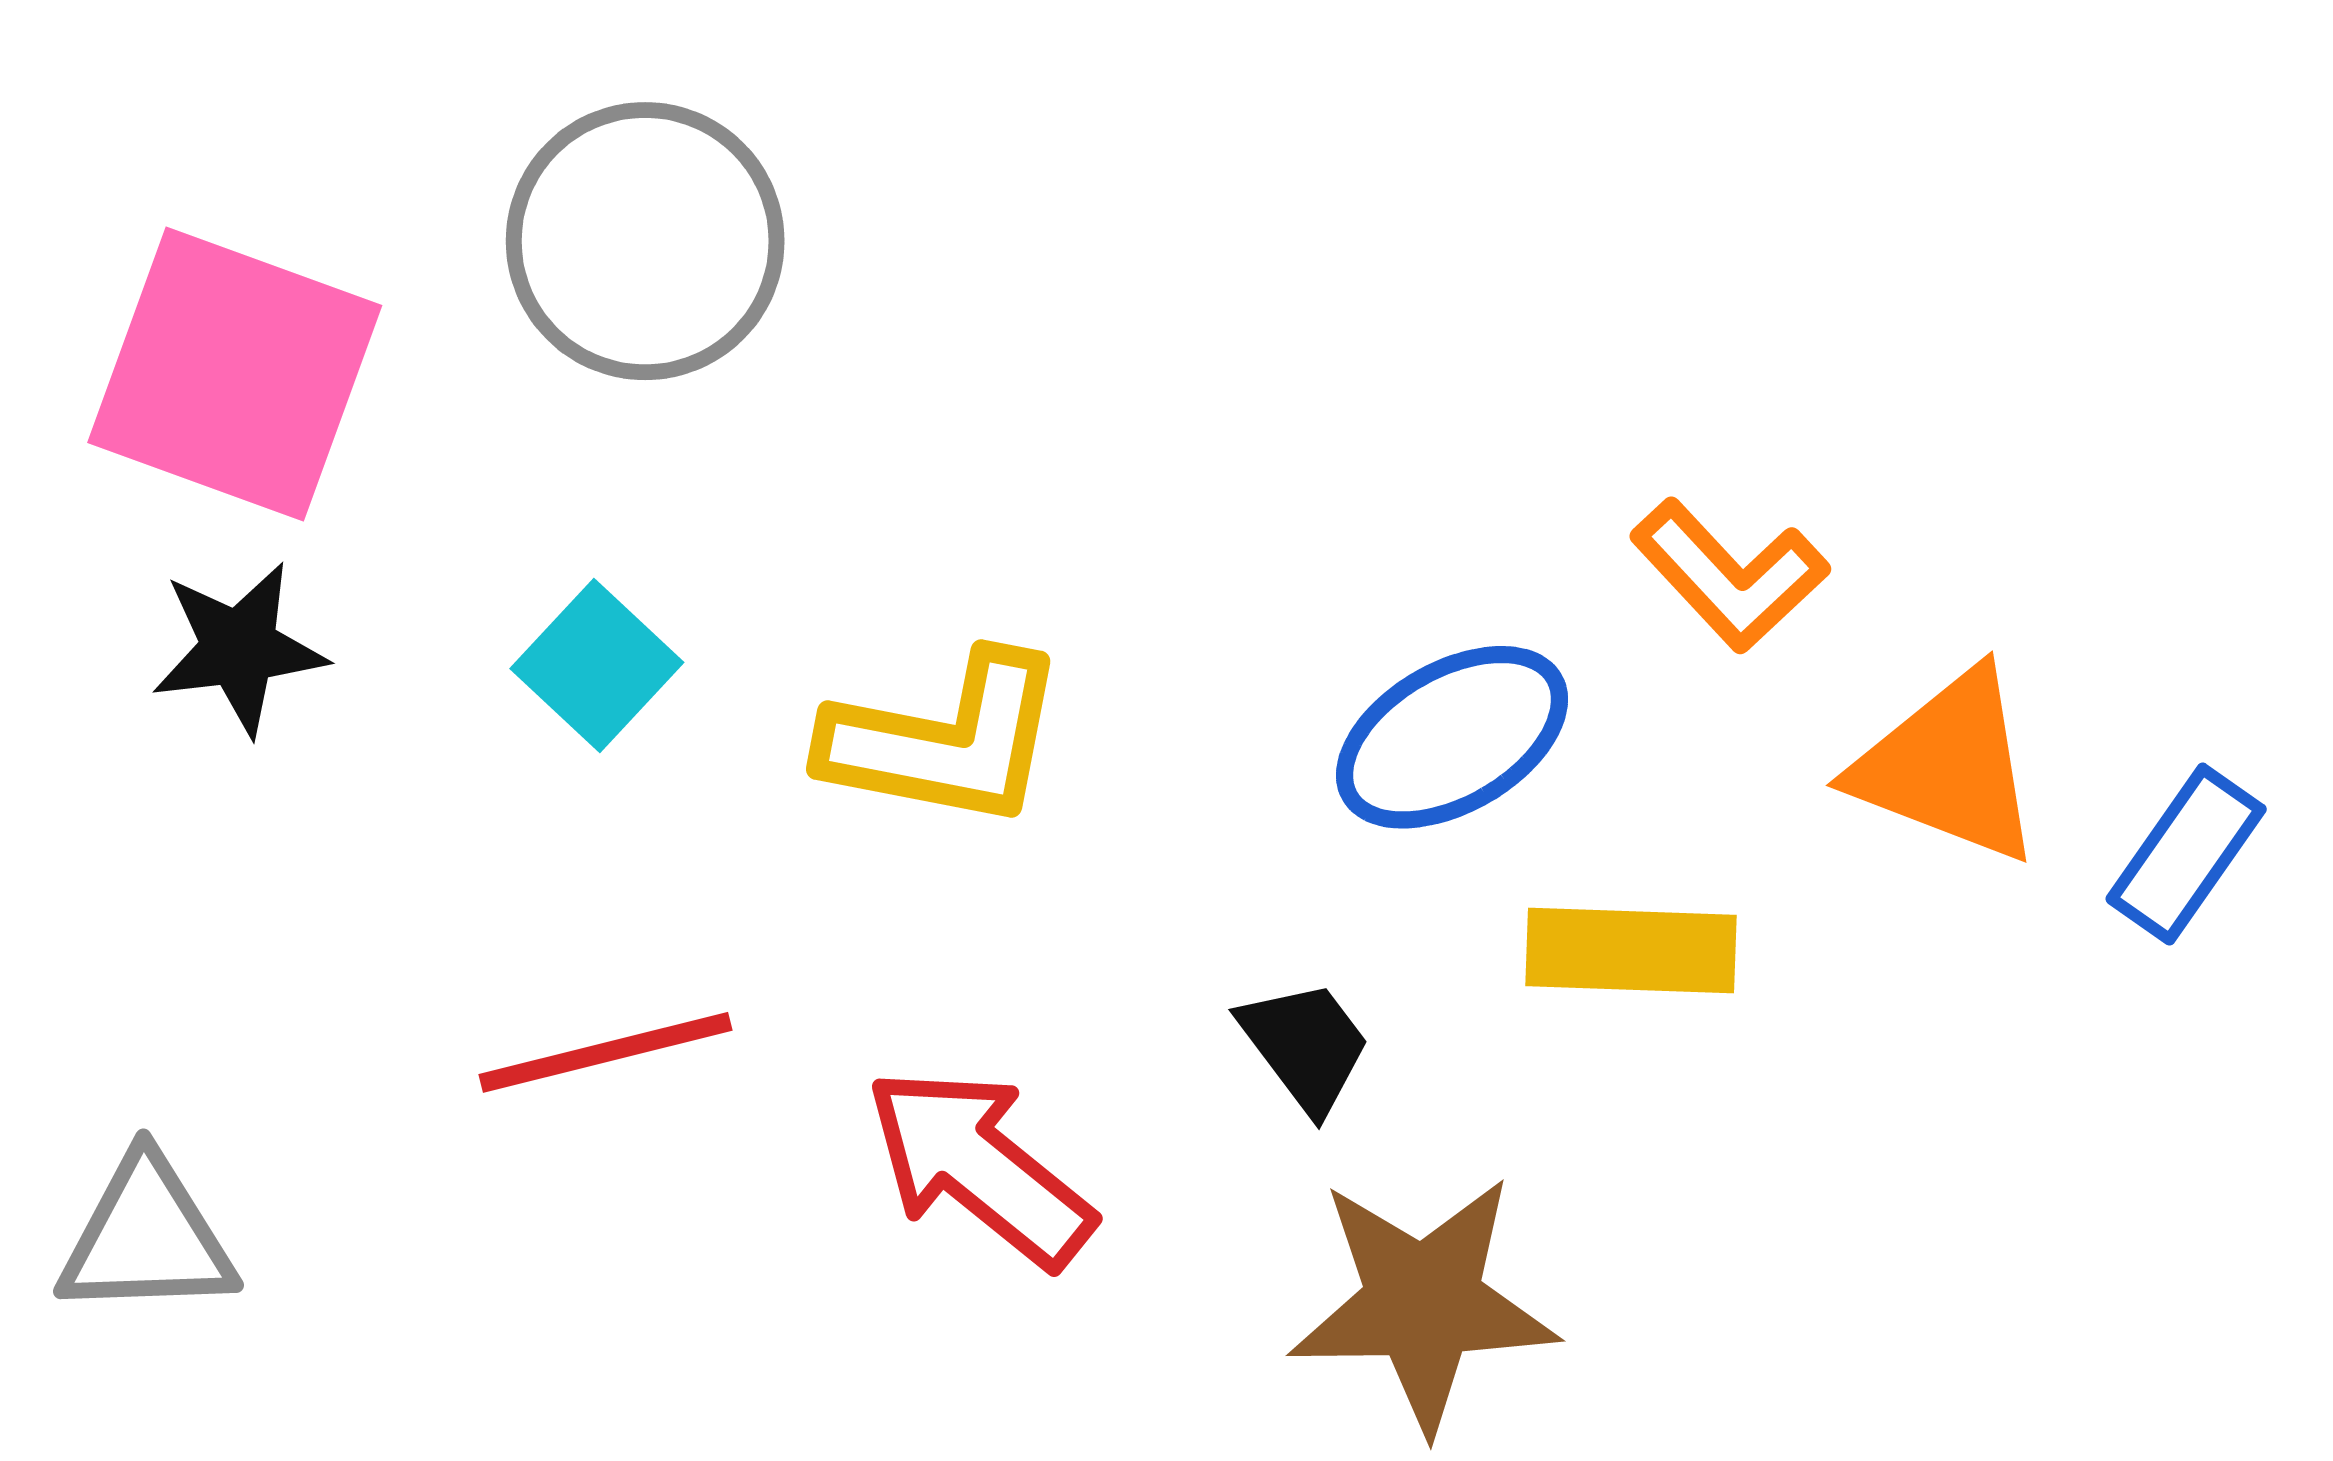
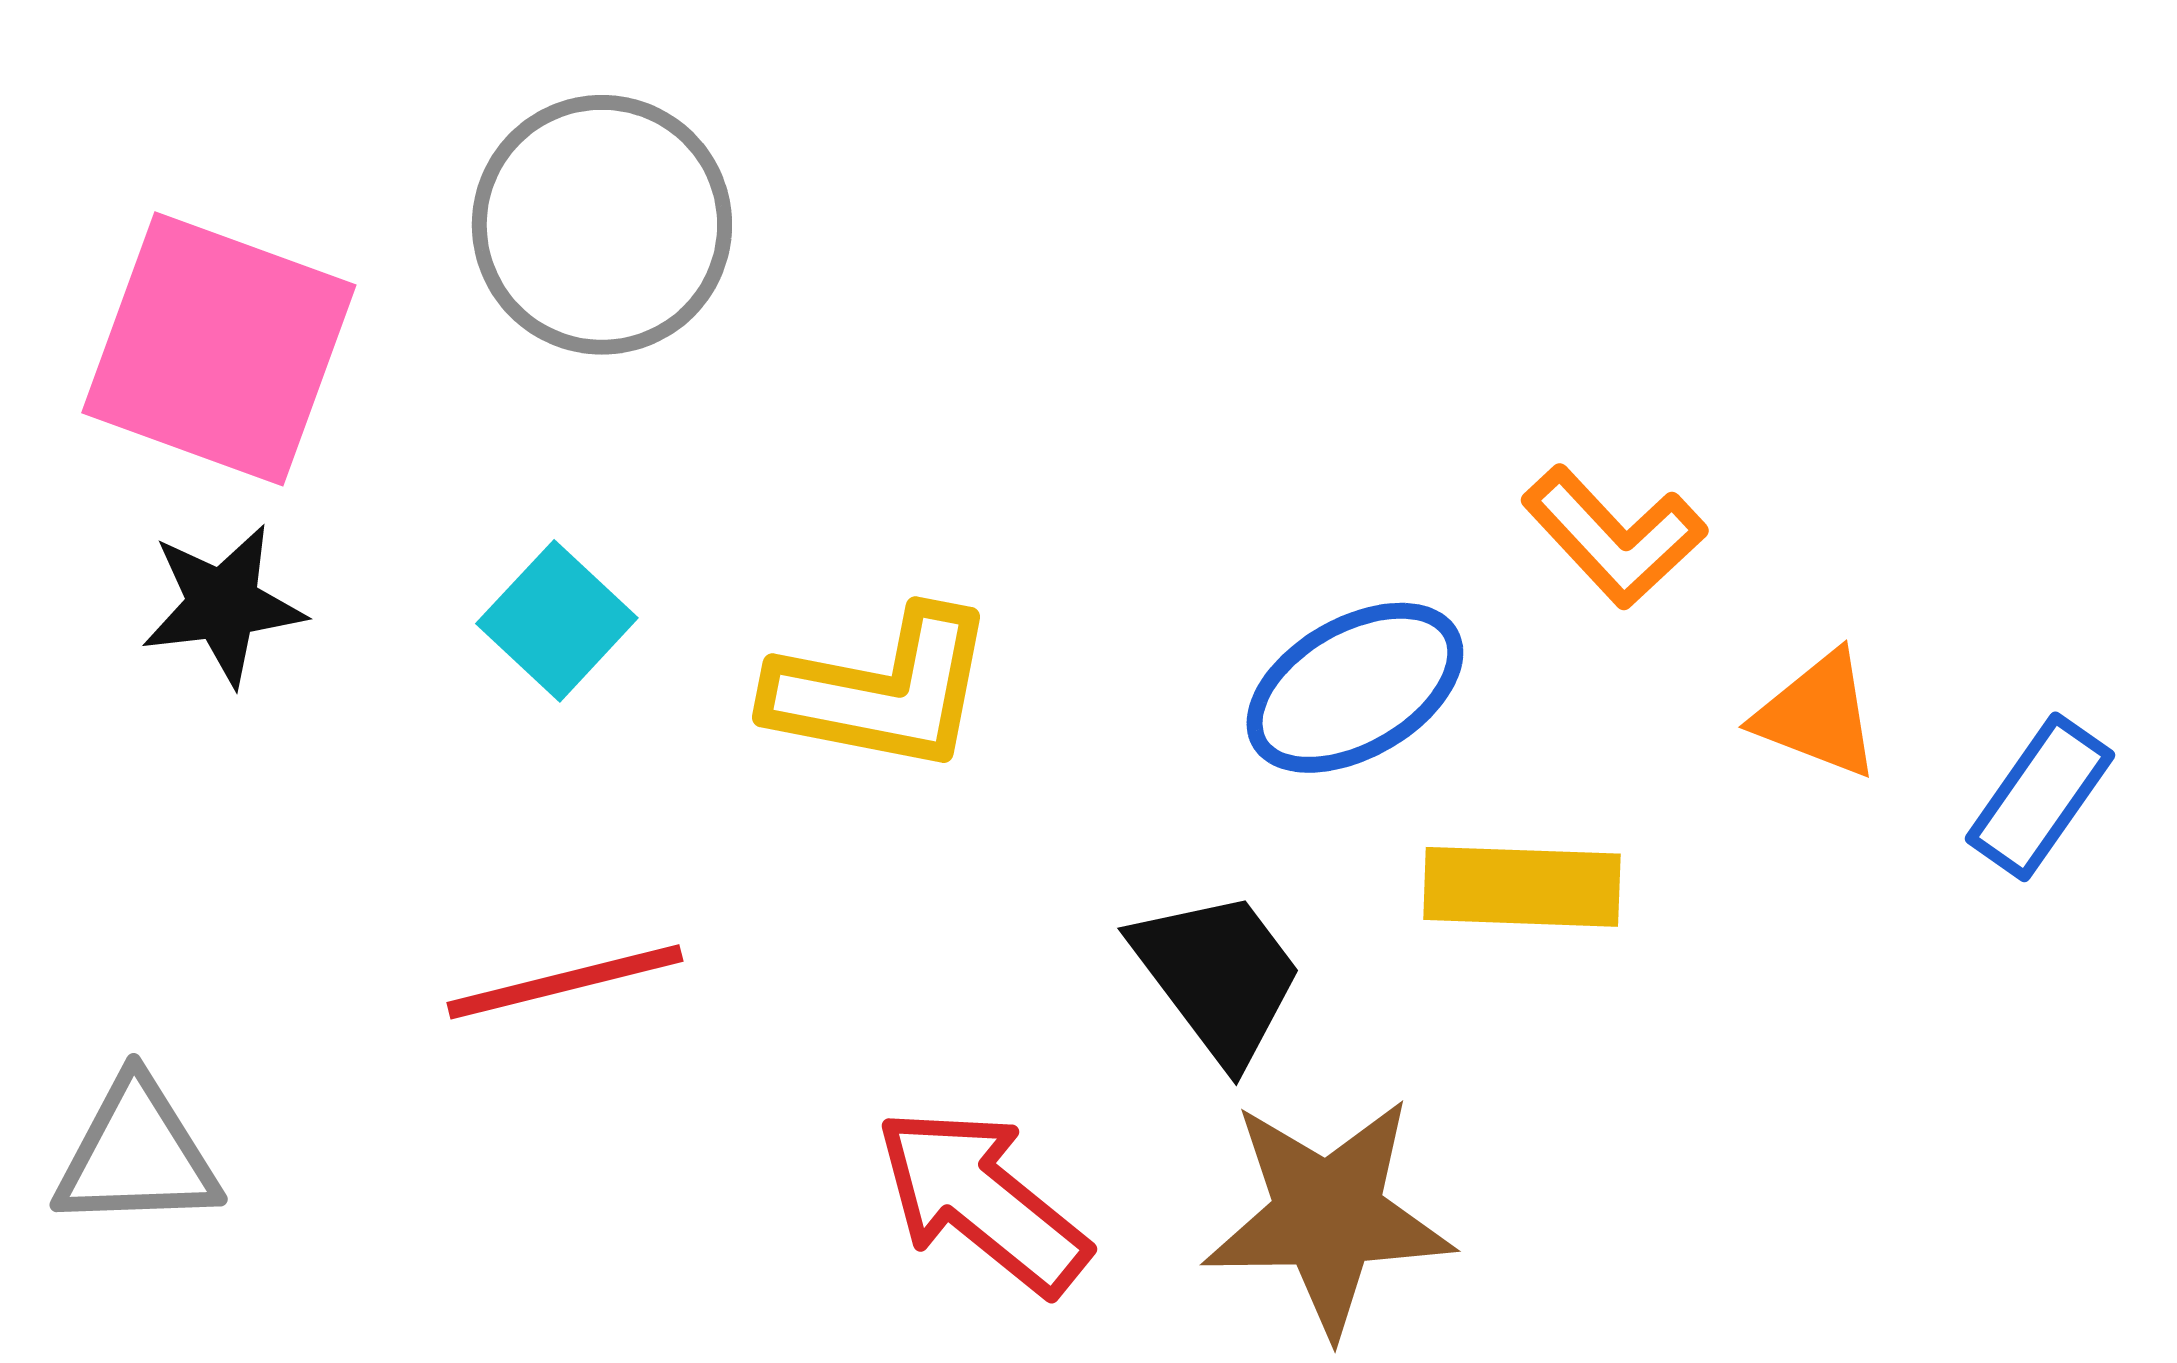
orange triangle: (1948, 766) -> (1818, 715), size x0.7
black trapezoid: (1305, 1046) -> (1218, 976), size x1.4
red arrow: (979, 1167) -> (982, 1201), moved

